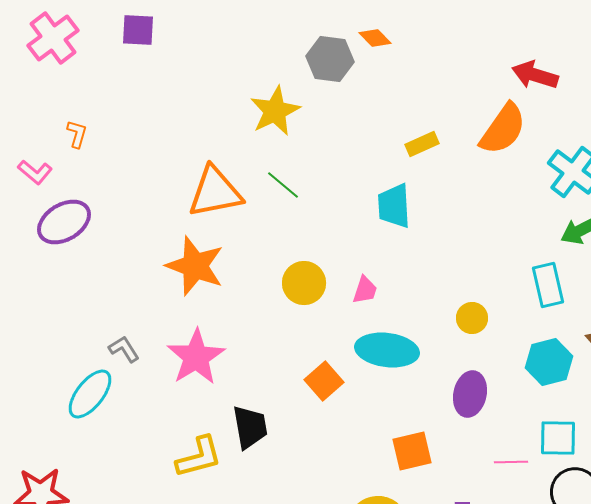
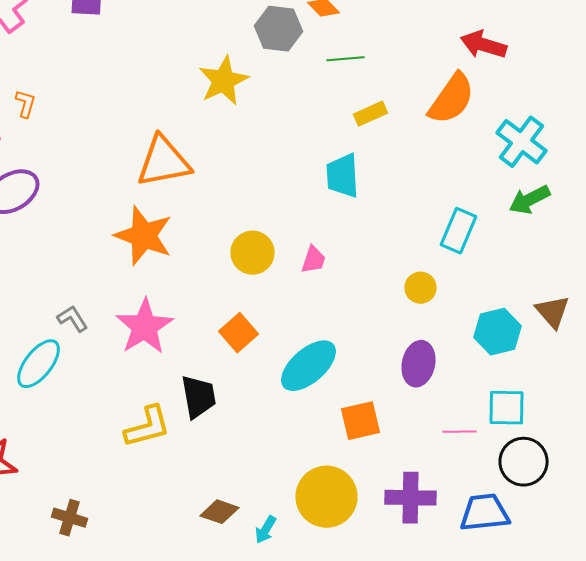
green line: (283, 185) -> (346, 59), moved, turned -45
cyan rectangle: (548, 285) -> (458, 231), moved, turned 36
cyan ellipse: (387, 350) -> (308, 366), moved, turned -48
orange square: (324, 381) -> (238, 333), moved

